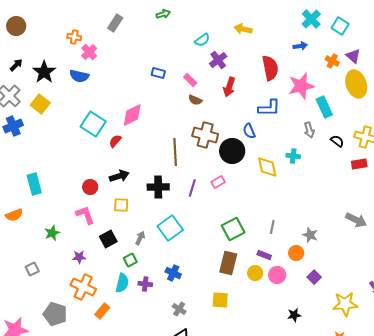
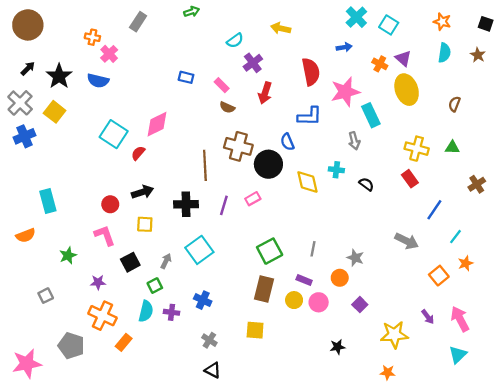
brown circle: (16, 26) -> (28, 25), size x1.4
black semicircle: (337, 141) -> (366, 184), moved
red rectangle: (359, 164) -> (410, 179), turned 63

